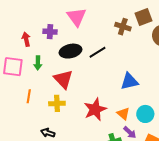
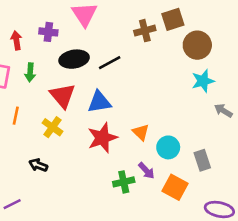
brown cross: (123, 27) -> (145, 31), turned -35
blue triangle: (129, 81) -> (99, 102), moved
yellow cross: (57, 103) -> (52, 127), turned 35
orange triangle: (123, 114) -> (141, 132), moved

